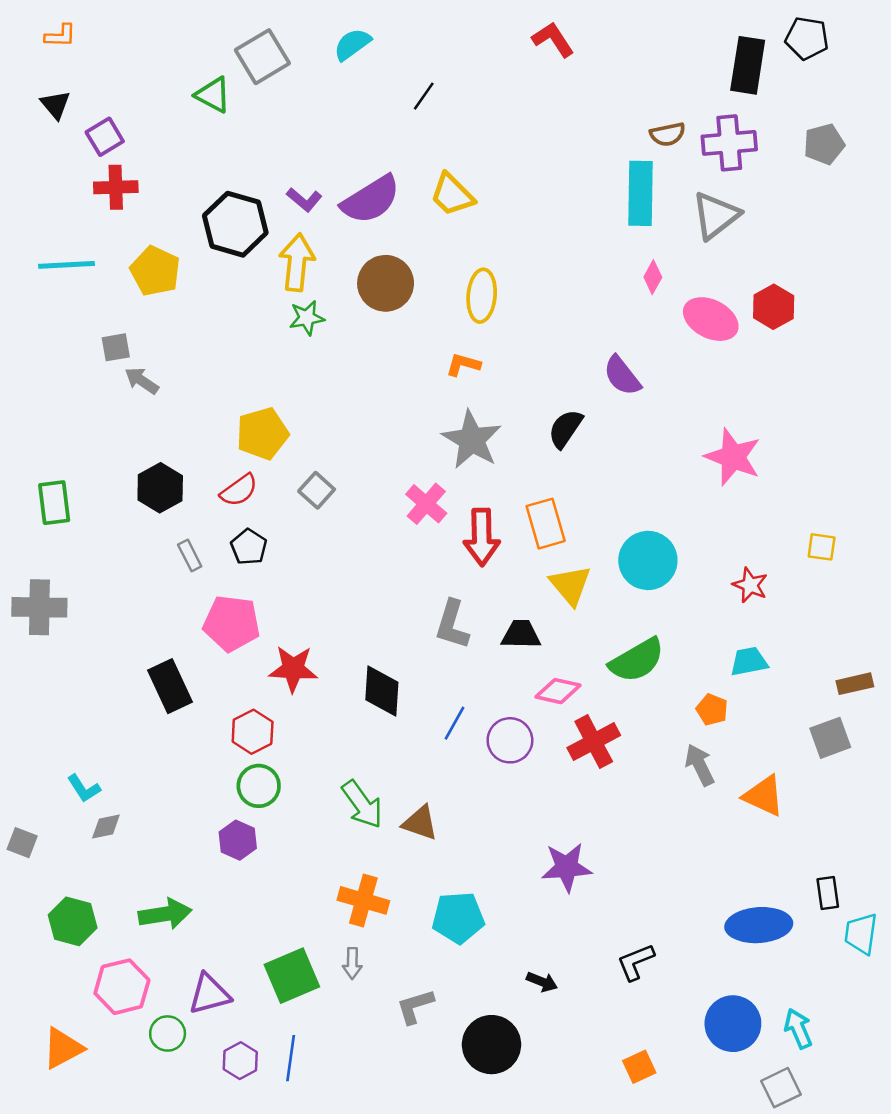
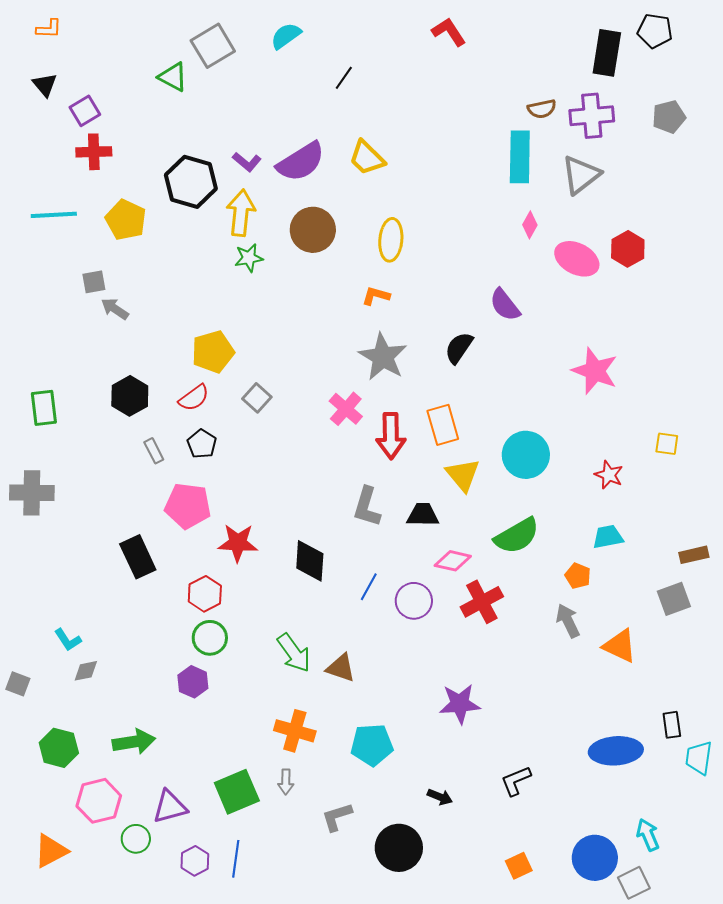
blue circle: (733, 1024) -> (595, 858), moved

